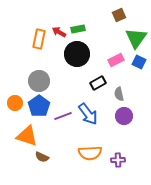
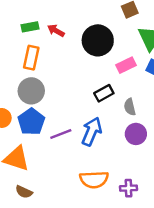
green rectangle: (78, 29) -> (30, 27), moved
orange rectangle: (39, 39) -> (31, 58), moved
black circle: (77, 54) -> (98, 40), moved
blue arrow: (88, 114) -> (92, 132), turned -120
brown semicircle: (42, 157) -> (24, 192), moved

